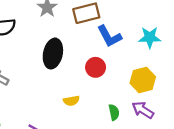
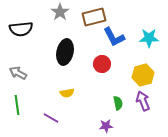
yellow semicircle: (71, 101) -> (67, 93), moved
purple arrow: (143, 110) -> (143, 101), turned 36

